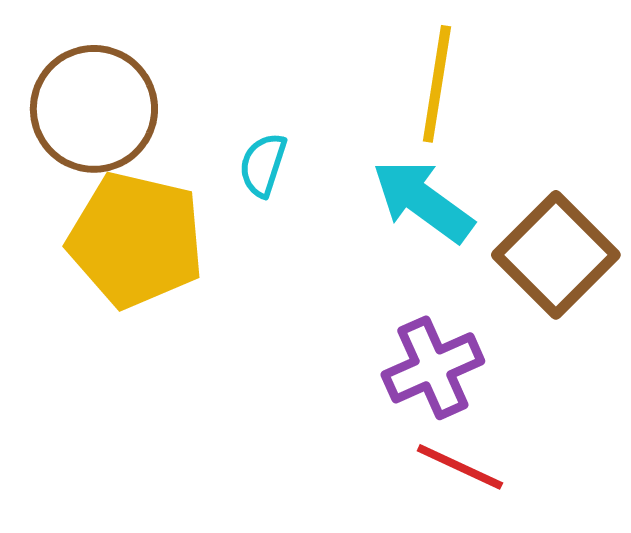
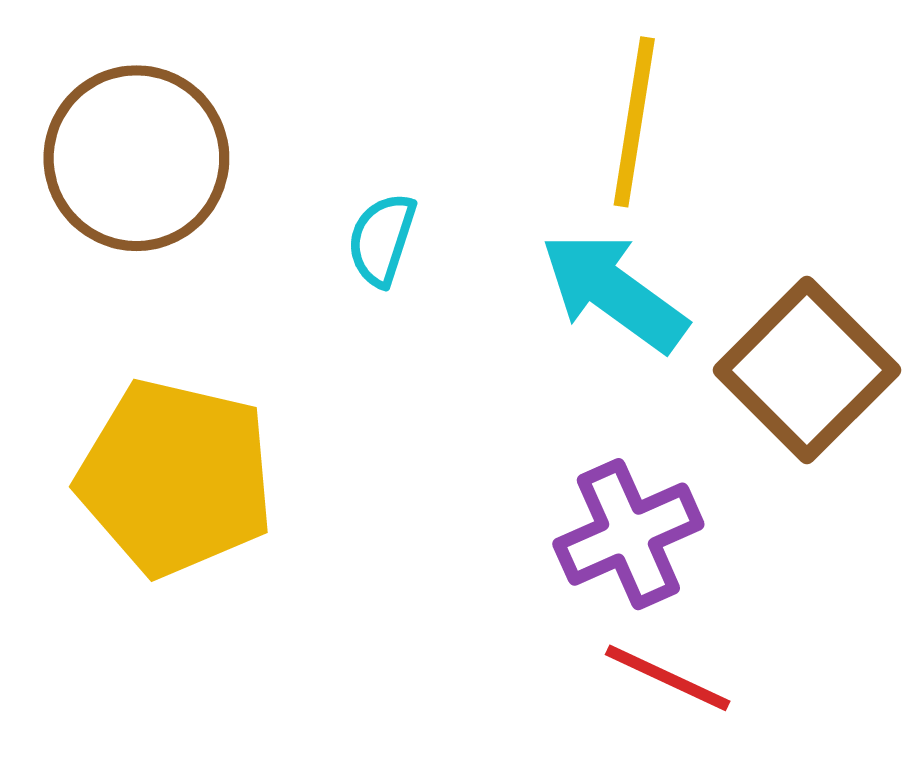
yellow pentagon: (136, 240) -> (176, 478), moved

